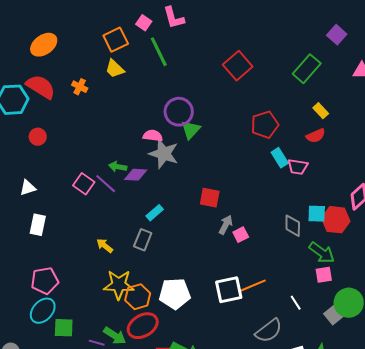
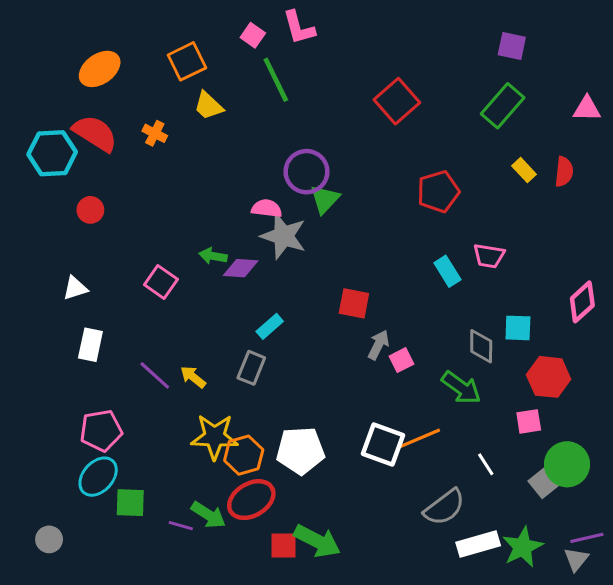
purple square: (337, 35) -> (512, 46), moved, turned -30
orange square: (116, 40) -> (187, 61), moved
red semicircle: (316, 136) -> (564, 172), moved, turned -60
cyan rectangle: (280, 158) -> (447, 271), moved
purple line: (106, 184) -> (155, 375), moved
red hexagon: (336, 220) -> (549, 377), moved
green arrow: (322, 253) -> (461, 388), moved
white square: (229, 290) -> (383, 444), turned 32

